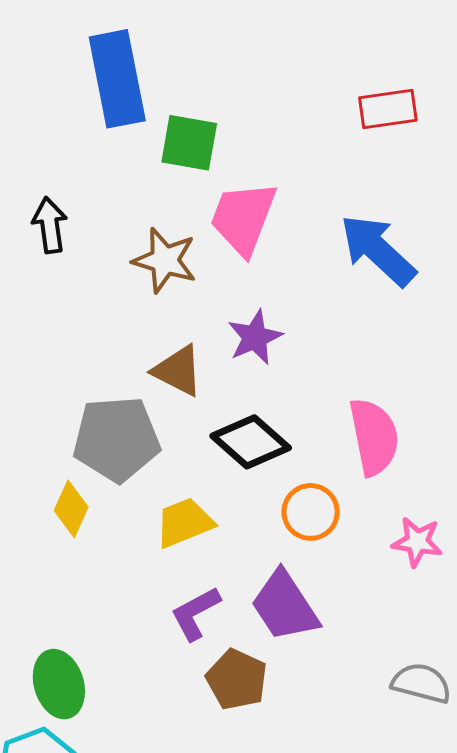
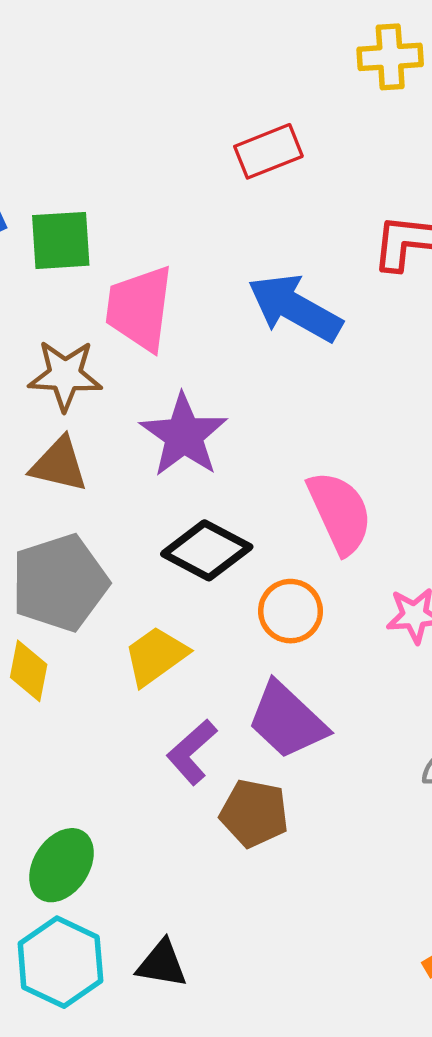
purple star: (255, 337) -> (184, 435), size x1.4
brown triangle: (178, 371) -> (59, 465), moved
green ellipse: (59, 684) -> (61, 865), turned 64

